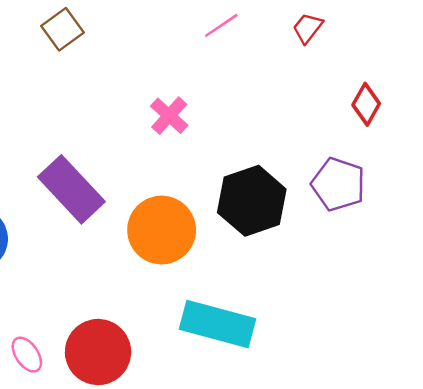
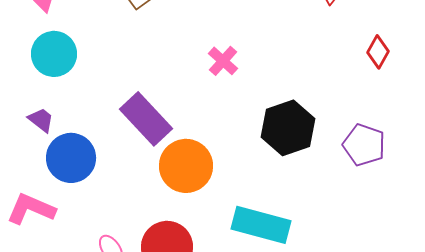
purple pentagon: (338, 184) -> (364, 145), moved
orange circle: (162, 230) -> (186, 166), moved

